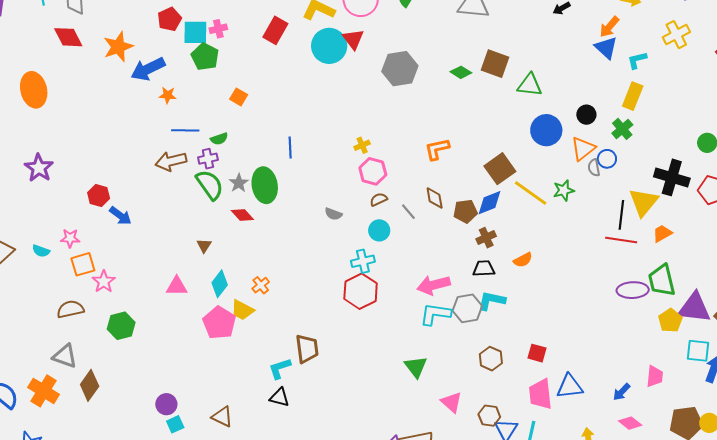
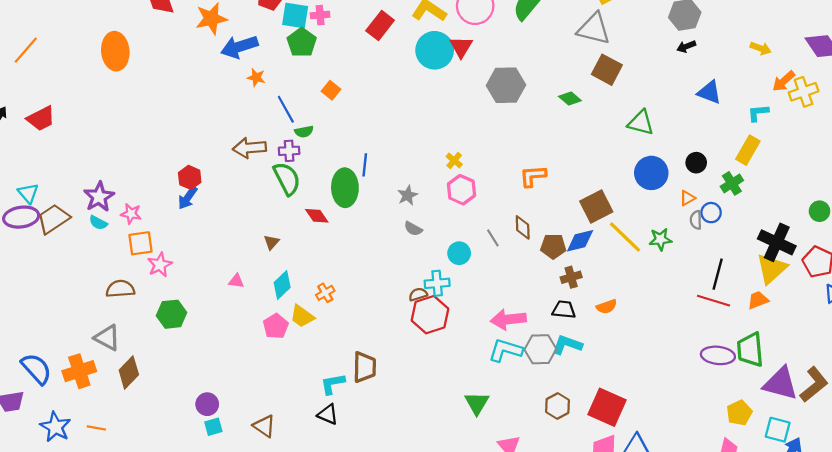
orange arrow: (609, 27) -> (784, 81), moved
blue triangle: (606, 48) -> (709, 92), moved, turned -30
brown square: (495, 64) -> (607, 70), moved
blue line: (185, 130) -> (286, 109), moved, turned 52
yellow cross: (362, 145) -> (454, 160), turned -35
blue line: (290, 147) -> (365, 165), moved
orange triangle: (583, 149) -> (687, 198), size x0.6
purple star: (39, 168) -> (99, 197), moved
gray star: (239, 183) -> (408, 195), moved
red hexagon: (99, 195) -> (190, 177), moved
brown semicircle: (379, 199) -> (418, 294), moved
yellow triangle: (644, 202) -> (772, 269), moved
blue arrow: (120, 216) -> (188, 198), turned 80
pink triangle: (177, 286) -> (236, 281), size x0.7
yellow pentagon: (670, 320) -> (739, 413), moved
pink pentagon: (219, 323) -> (276, 326), size x0.7
red square: (537, 353) -> (607, 407), size x1.8
orange cross: (44, 391) -> (79, 371), turned 32

